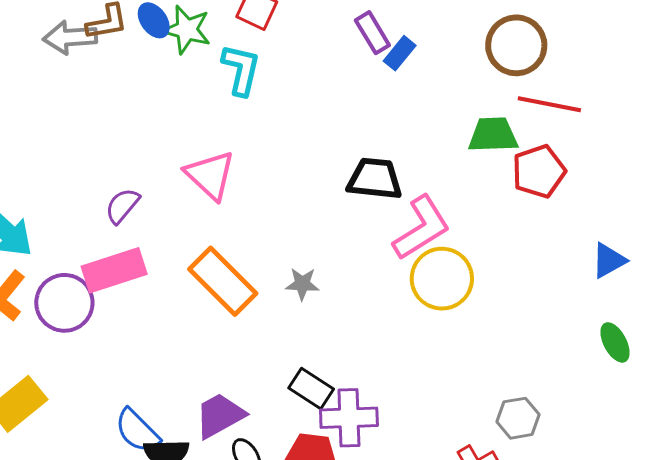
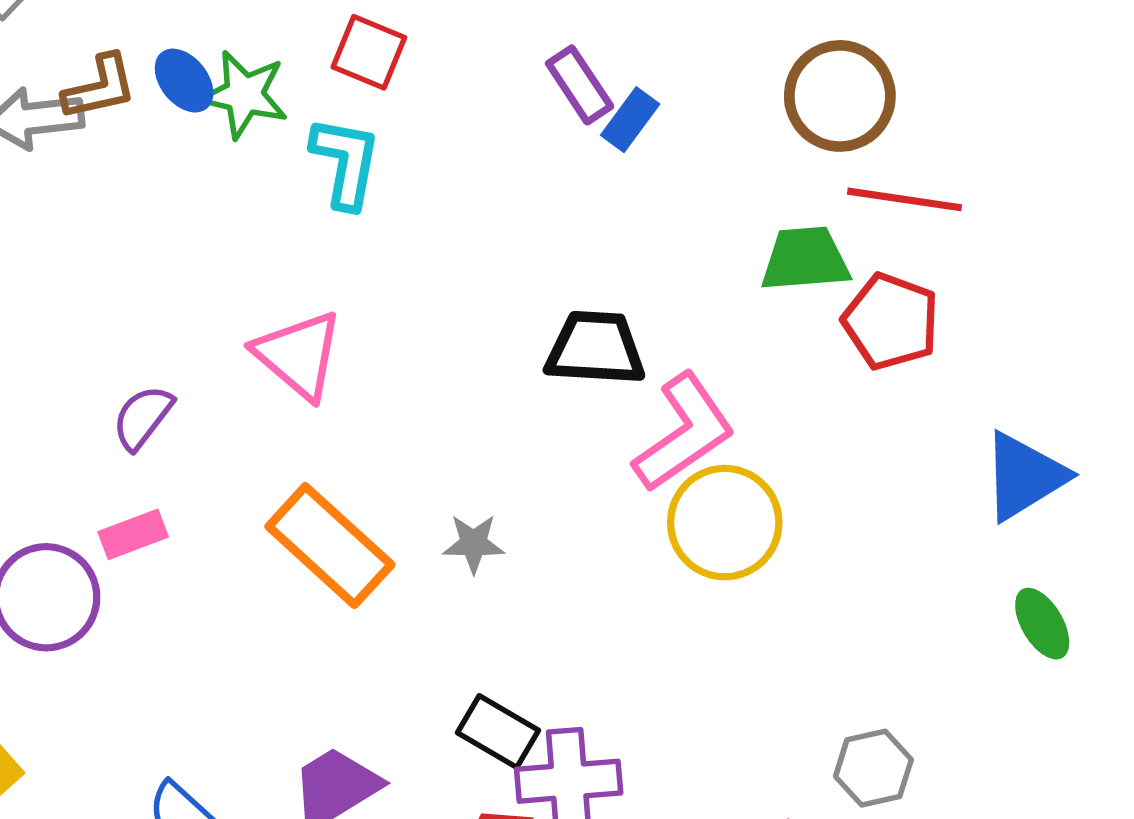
red pentagon: (539, 171) -> (891, 321), turned -30
blue triangle: (609, 260) -> (1024, 476), size x1.4
pink rectangle: (114, 270) -> (133, 534), size x0.6

